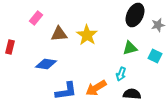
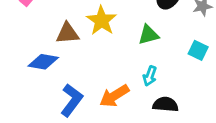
brown triangle: (59, 34) -> (67, 33), moved
green triangle: (130, 48) -> (148, 35), moved
blue L-shape: (66, 91) -> (72, 100), turned -45

